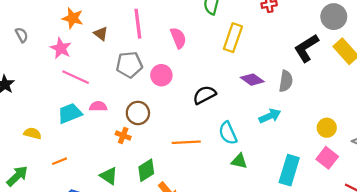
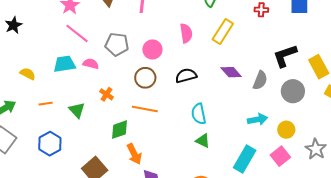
gray circle: (334, 17) -> (293, 91), moved
pink semicircle: (178, 38) -> (186, 33), moved
gray pentagon: (129, 65) -> (117, 44), moved
brown circle: (138, 113) -> (145, 78), moved
cyan arrow: (270, 116) -> (257, 119), moved
orange line: (186, 142) -> (145, 109), moved
green triangle: (109, 176) -> (77, 110), moved

